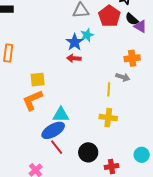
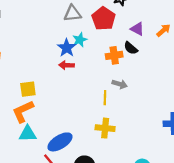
black semicircle: (132, 19) -> (131, 48), moved
orange cross: (132, 58) -> (114, 55), moved
cyan triangle: (61, 115) -> (28, 134), moved
blue ellipse: (53, 130) -> (60, 142), moved

